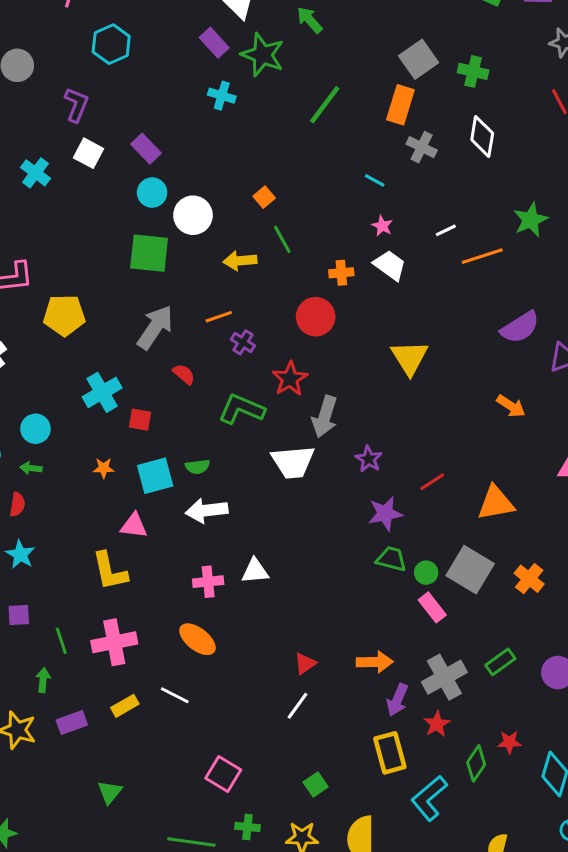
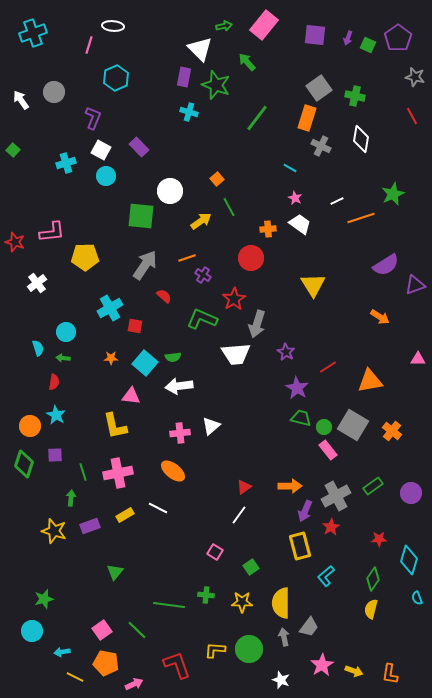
purple rectangle: (214, 43) -> (184, 77), turned 54
cyan cross: (35, 173) -> (66, 163), turned 36
cyan circle: (152, 193) -> (106, 176), moved
yellow arrow: (240, 261) -> (201, 221), turned 150
cyan square: (155, 476) -> (145, 363), turned -35
purple star: (385, 514) -> (297, 388), turned -30
white triangle: (255, 571) -> (211, 426), turned -36
green diamond: (476, 763) -> (373, 579), moved
pink square: (223, 774) -> (215, 552), moved, size x0.7
cyan L-shape: (429, 798) -> (326, 576), size x0.7

